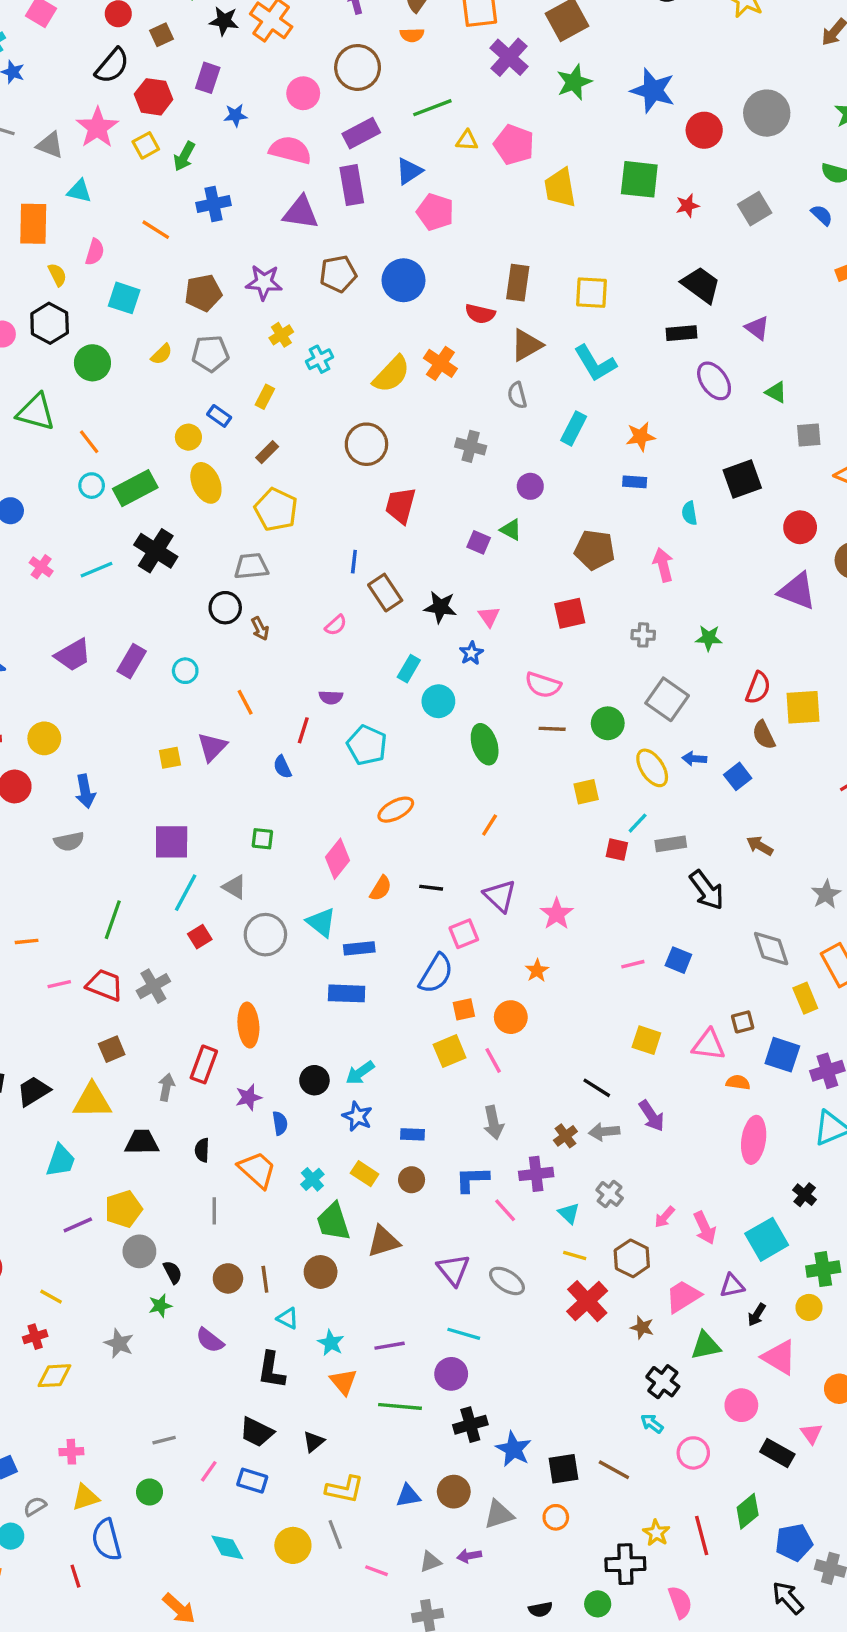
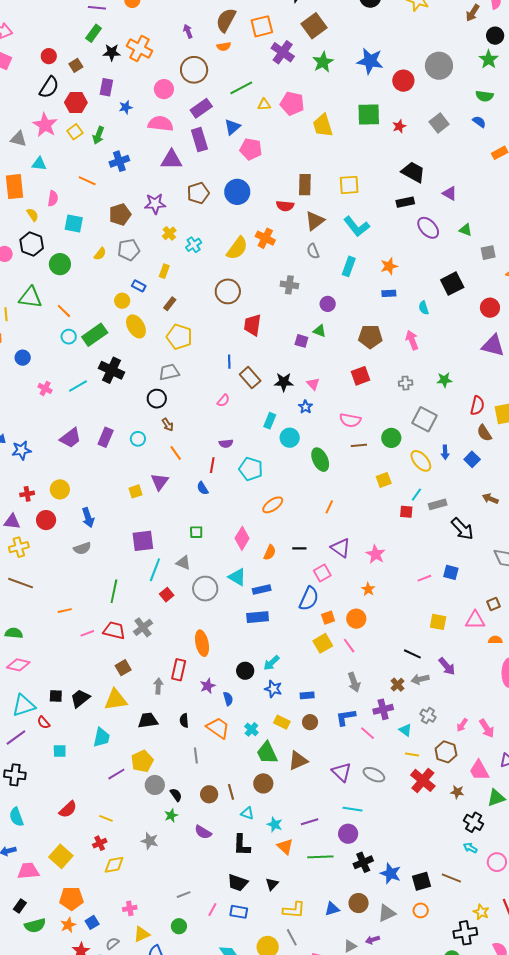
brown arrow: (260, 629) -> (168, 425), moved
blue arrow: (694, 759) -> (445, 452), turned -88
pink trapezoid: (683, 1296) -> (479, 770), turned -80

